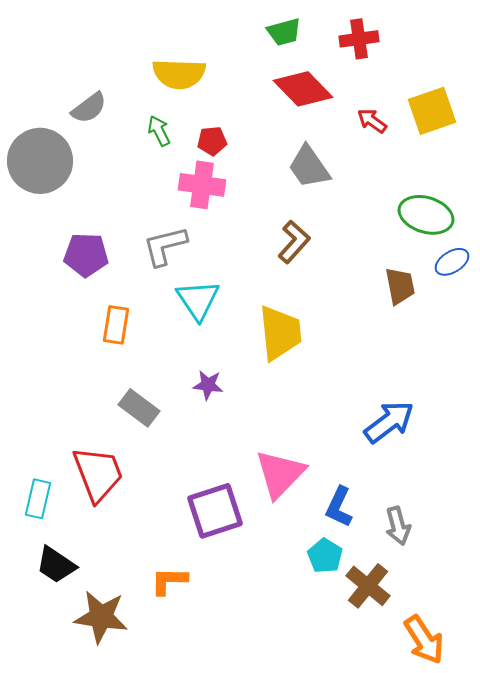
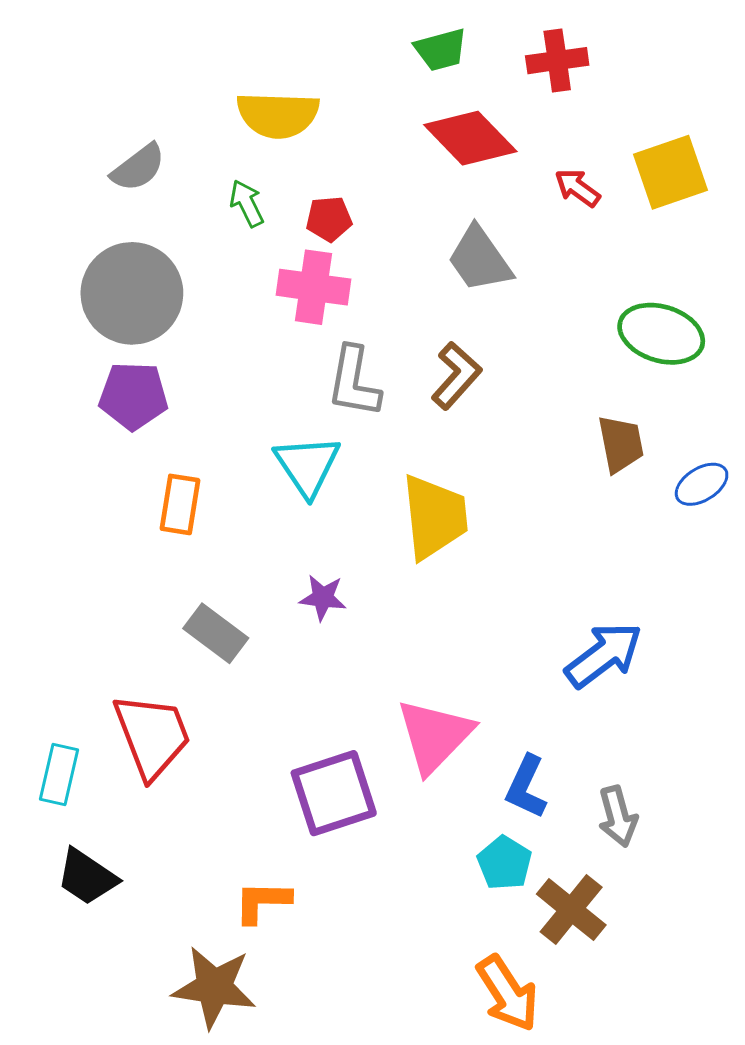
gray circle: (40, 161) -> (132, 293), moved
gray L-shape: (165, 246) -> (354, 382), moved, turned -66
blue ellipse: (452, 262) -> (702, 484), moved
brown star: (101, 617) -> (214, 987), moved
orange arrow: (424, 640) -> (508, 993), moved

